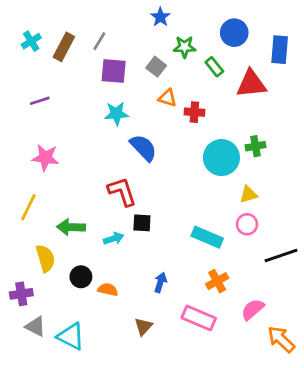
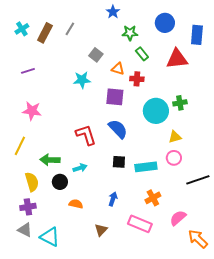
gray square: (156, 67) -> (96, 55), moved
green rectangle: (214, 67) -> (142, 54), moved
purple square: (114, 71) -> (115, 97), moved
blue semicircle: (143, 148) -> (118, 129), moved
black square: (142, 223) -> (119, 162), moved
cyan rectangle: (207, 237) -> (146, 167), turned -30
black circle: (81, 277) -> (60, 182), moved
purple cross: (21, 294) -> (28, 207), moved

